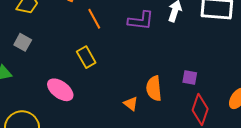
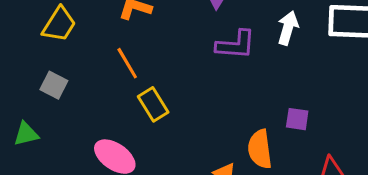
orange line: (94, 19) -> (127, 63), moved
purple square: (190, 78) -> (297, 119), moved

